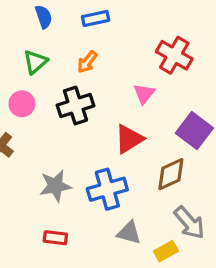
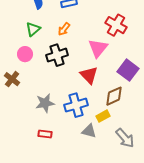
pink triangle: (144, 94) -> (98, 48), size x1.5
red triangle: (129, 139) -> (89, 75), turned -42
gray arrow: (189, 223) -> (125, 138), moved
yellow rectangle: (166, 251) -> (103, 116), moved

